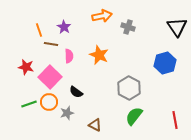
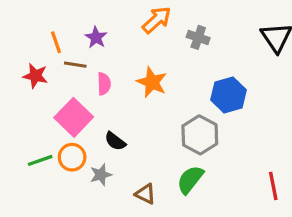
orange arrow: (102, 16) -> (157, 20), turned -30
blue hexagon: (165, 63) -> (229, 95), moved
red star: (26, 67) -> (35, 76), moved
green semicircle: (134, 116) -> (190, 180), moved

